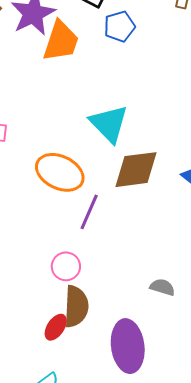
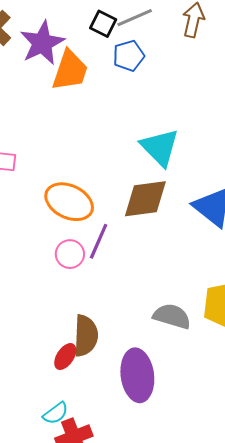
cyan triangle: (109, 124) -> (160, 147), moved
pink circle: (66, 266) -> (70, 254), moved
gray semicircle: (162, 287) -> (172, 316), size x1.5

